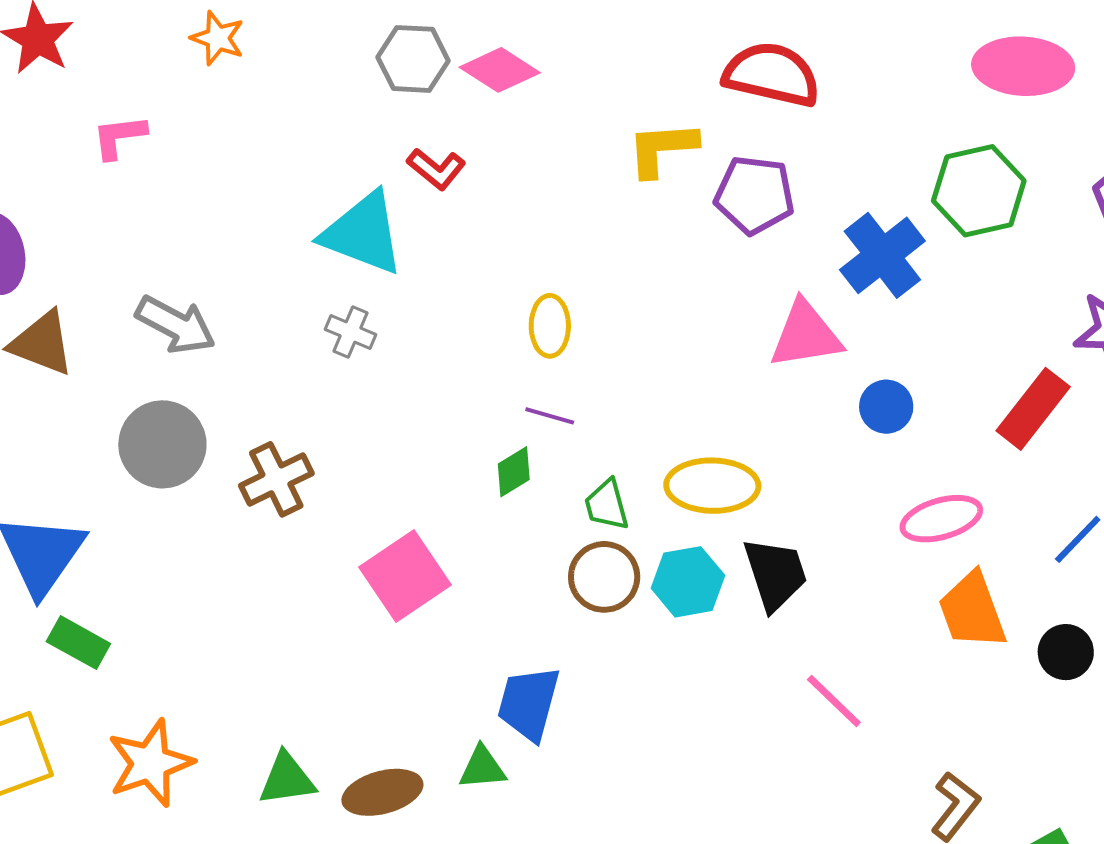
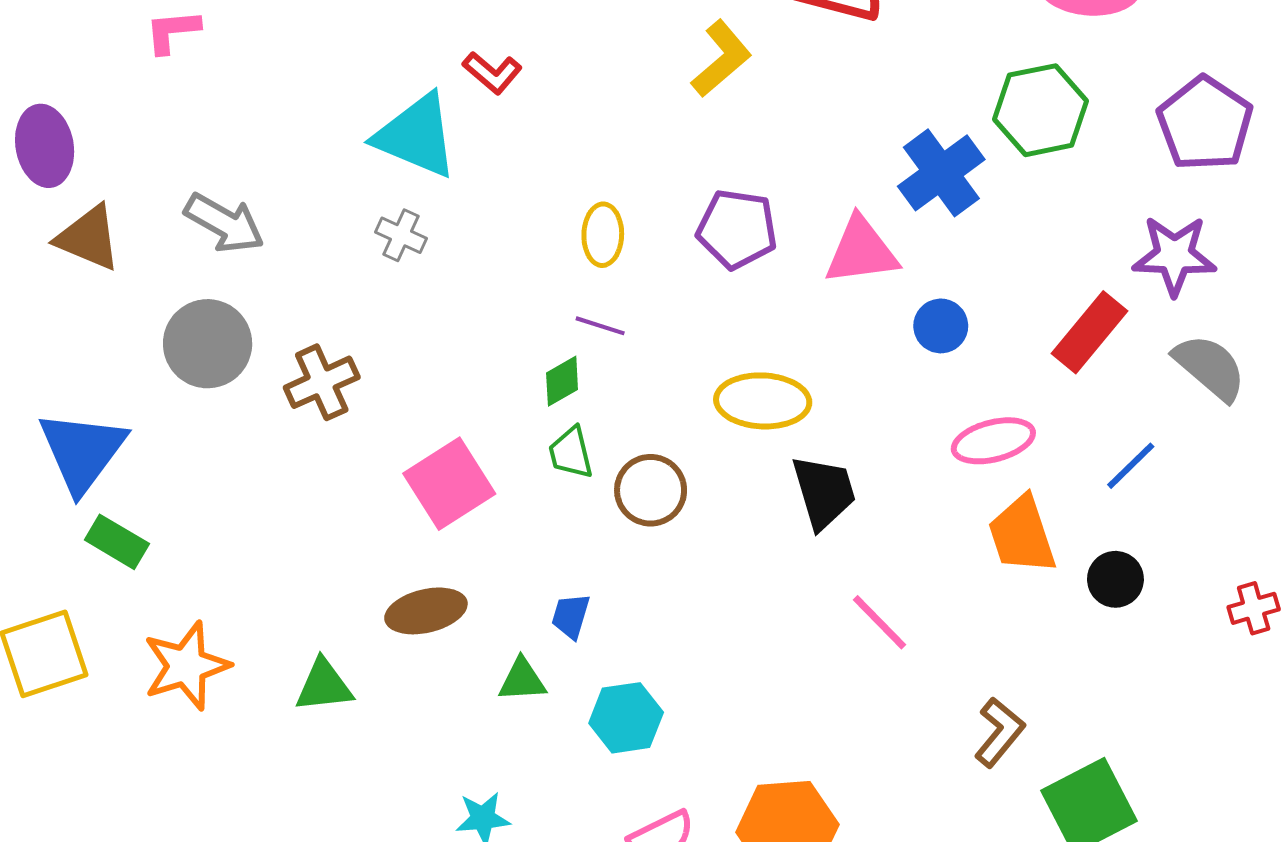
yellow L-shape: (662, 149) -> (721, 59), turned 142
purple pentagon: (755, 195) -> (737, 229), moved
green trapezoid: (607, 505) -> (571, 453), moved
cyan hexagon: (688, 582) -> (626, 718), moved
blue trapezoid: (529, 703) -> (571, 616), size x0.6
brown ellipse: (382, 792) -> (426, 611), moved

